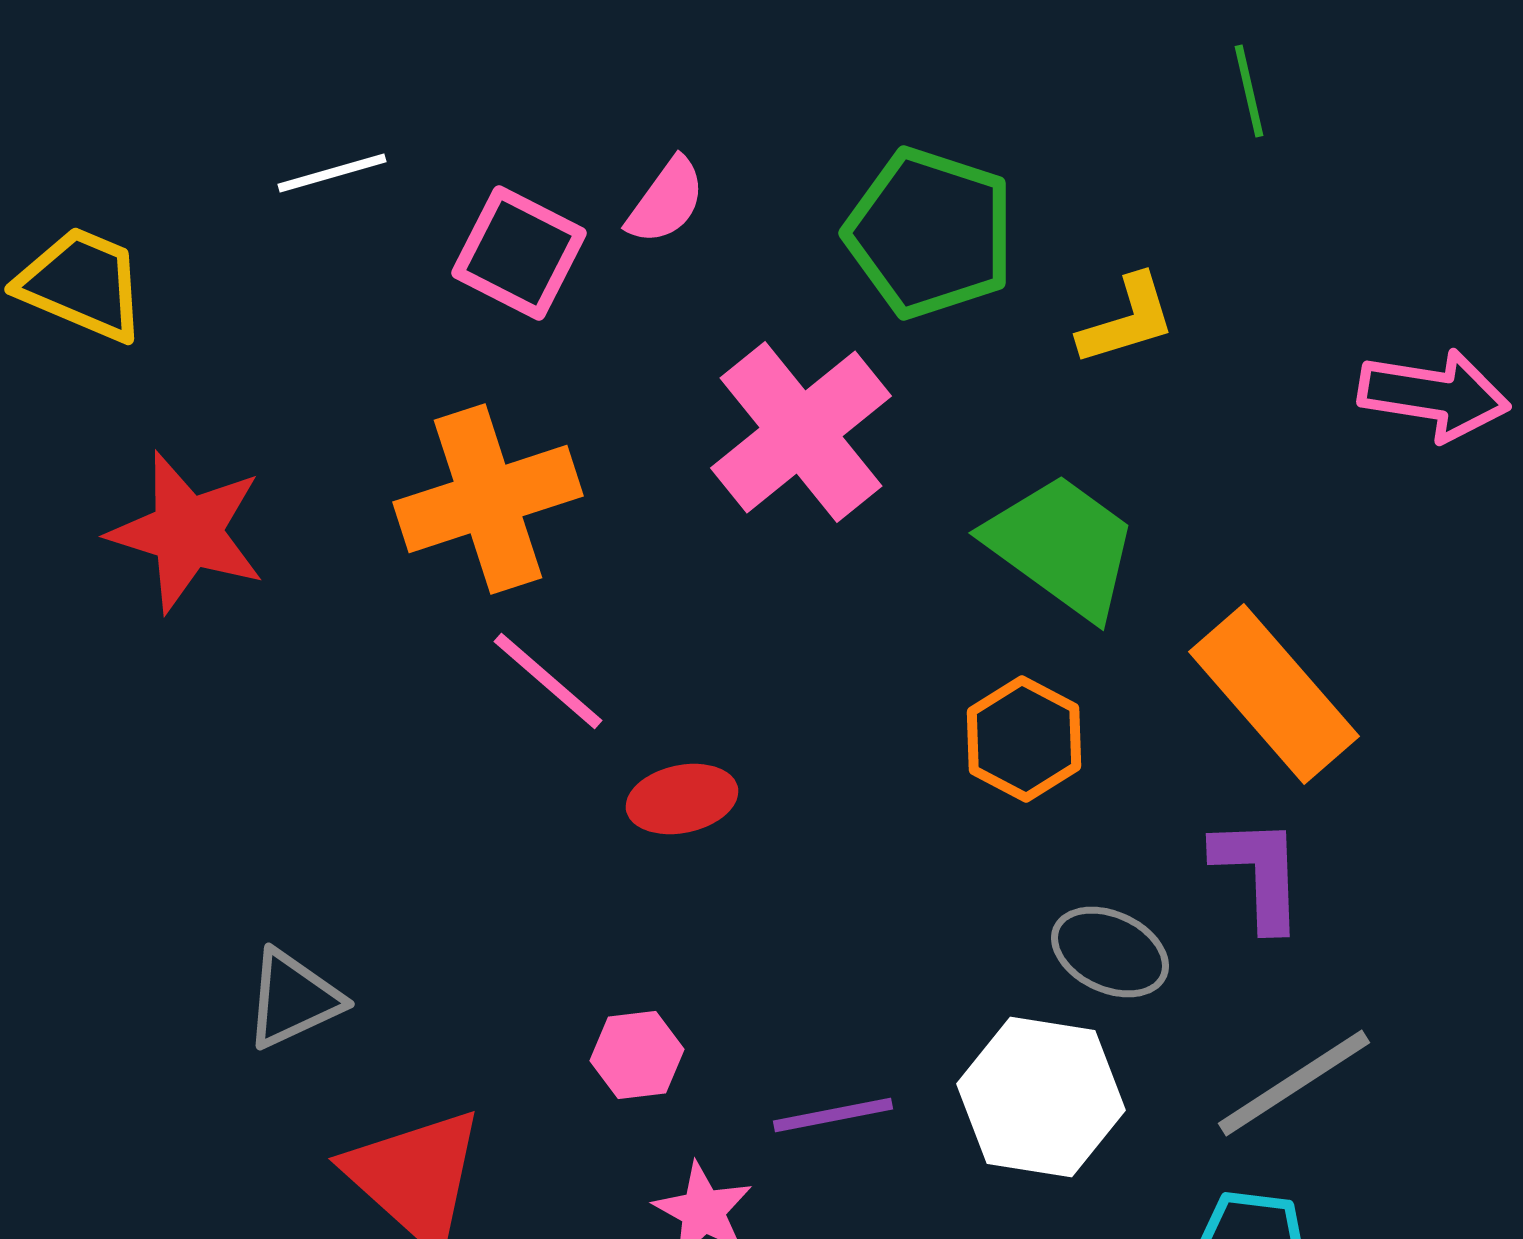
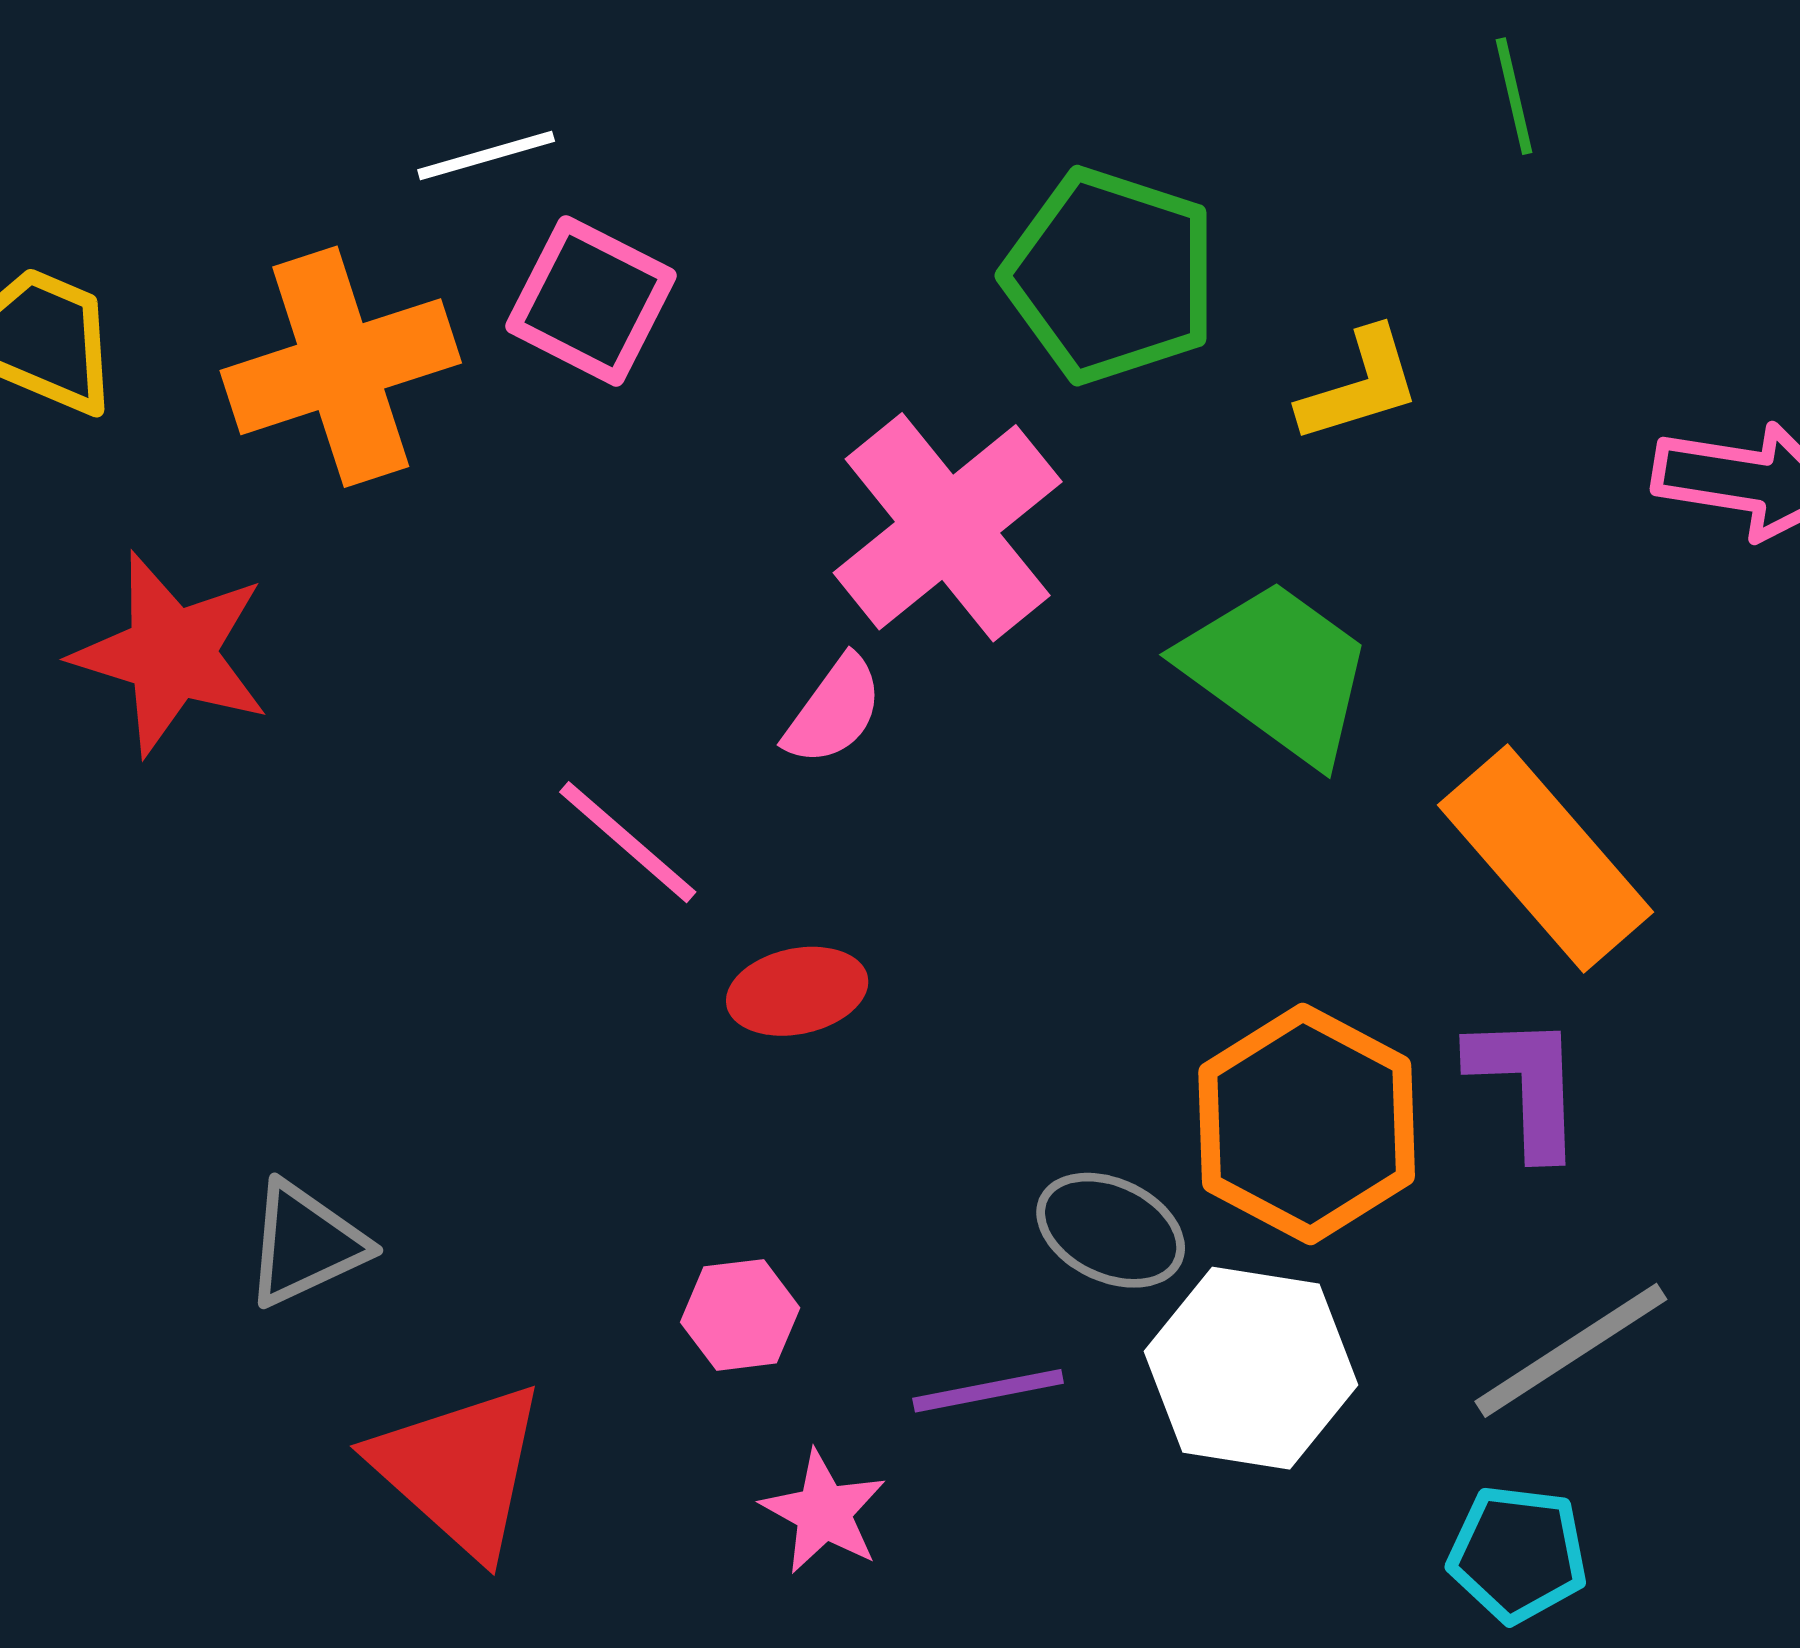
white line: (332, 173) -> (486, 156), moved
pink semicircle: (666, 201) -> (834, 711), moved
orange cross: (488, 499) -> (341, 367), moved
orange hexagon: (1024, 739) -> (1307, 1124), moved, size x1.5
gray ellipse: (1110, 952) -> (1111, 1230), moved

